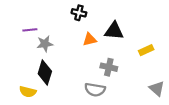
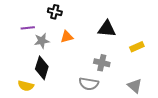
black cross: (79, 13) -> (55, 12), moved
orange triangle: (90, 39) -> (67, 37), moved
gray triangle: (157, 89) -> (135, 86), moved

